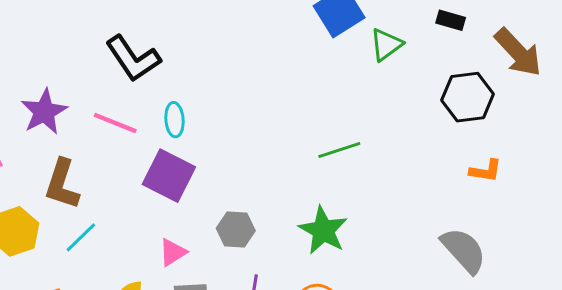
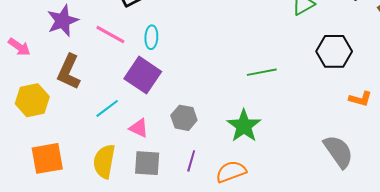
black hexagon: (468, 97) -> (334, 51), moved
cyan line: (81, 237) -> (107, 108), moved
pink triangle: (173, 252) -> (139, 128), turned 50

